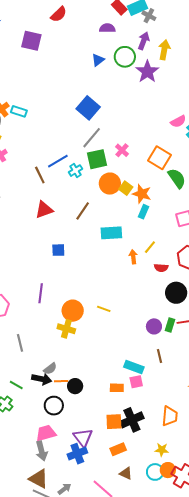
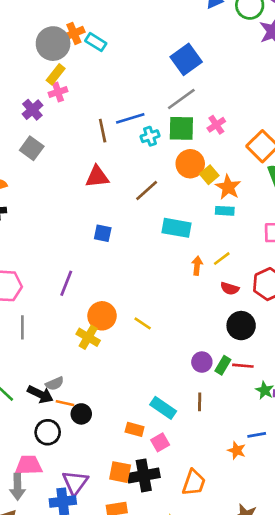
cyan rectangle: (144, 212) -> (225, 211), turned 56
gray line: (20, 343) -> (22, 327), moved
pink square: (136, 382) -> (160, 442), moved, turned -32

